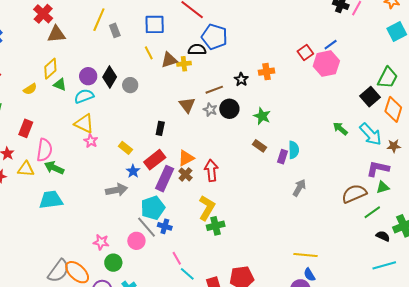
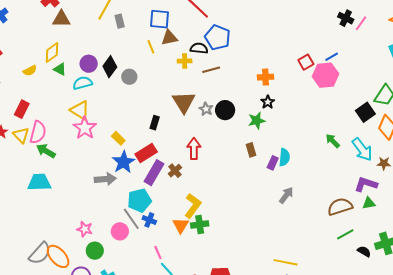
brown triangle: (169, 60) -> (169, 38), moved
black star: (241, 79) -> (268, 102), moved
brown line: (214, 90) -> (211, 70), moved
brown triangle: (187, 105) -> (184, 102), size x1.4
green star: (262, 116) -> (257, 121), turned 30
pink star: (91, 141) -> (85, 128), size x1.6
brown rectangle: (259, 146) -> (251, 150), turned 32
orange triangle: (186, 158) -> (181, 225), moved, turned -36
yellow triangle: (26, 169) -> (21, 135), moved, turned 36
blue star: (133, 171) -> (123, 162), size x1.6
red arrow: (211, 171) -> (194, 149), moved
green line: (372, 212) -> (345, 234), moved

